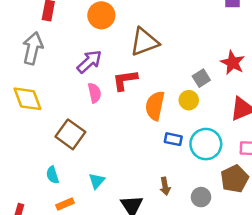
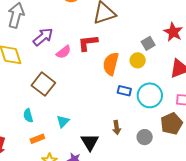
purple arrow: (89, 62) -> (43, 37), moved
pink semicircle: (95, 93) -> (64, 52), turned 63

